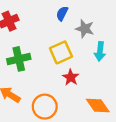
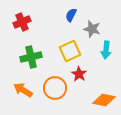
orange diamond: (98, 106) -> (104, 100), turned -45
orange circle: (45, 107) -> (55, 88), moved

